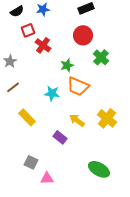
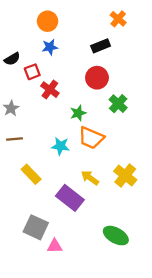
black semicircle: (17, 11) -> (12, 59), moved
brown line: (13, 87) -> (15, 139), turned 32
purple rectangle: (60, 137) -> (70, 198), size x1.6
gray square: (31, 162) -> (36, 227), size x1.5

